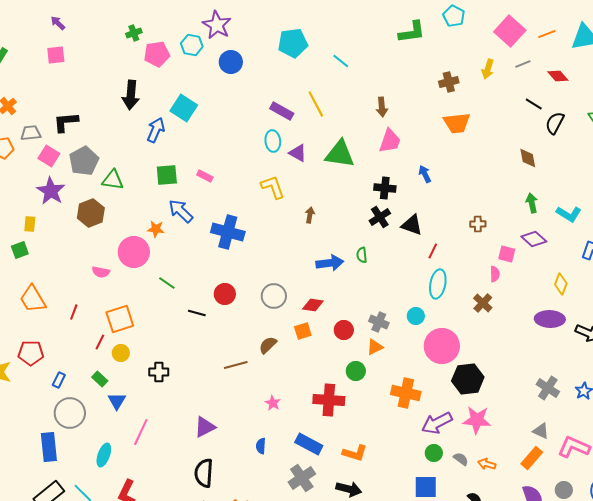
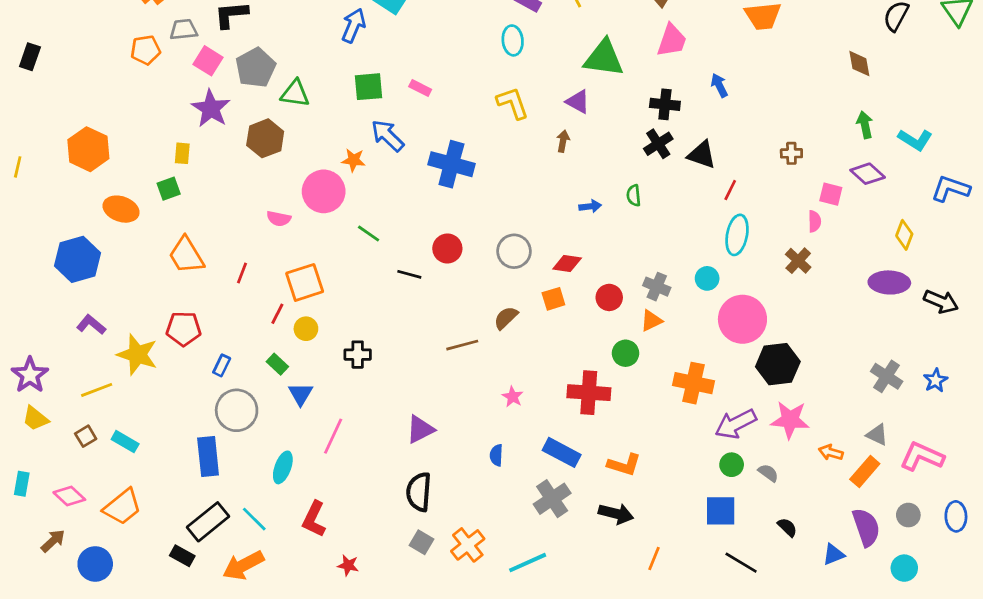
purple triangle: (298, 153) -> (578, 102), moved
blue arrow: (330, 263) -> (590, 206), size x0.6
orange arrow: (487, 464) -> (831, 452), moved

